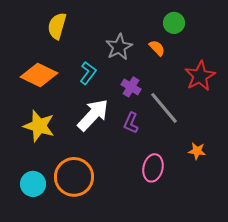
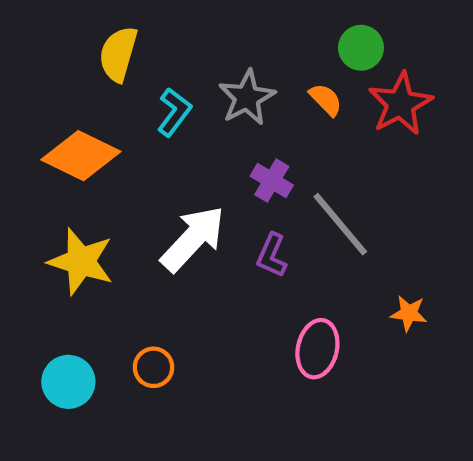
cyan L-shape: (88, 73) -> (174, 112), moved
red star: (200, 76) -> (400, 104), moved
orange circle: (74, 177) -> (153, 367), size x0.5

